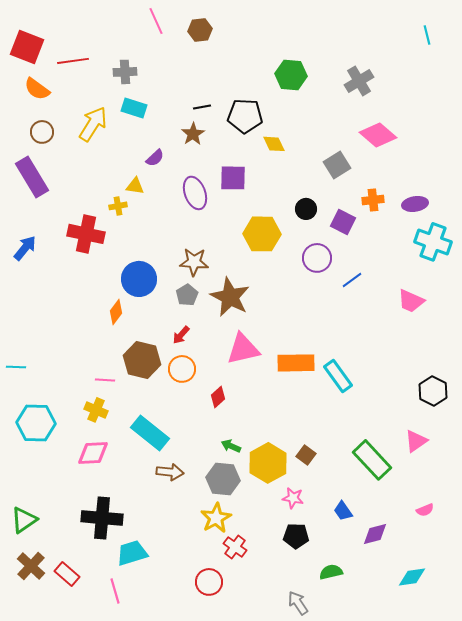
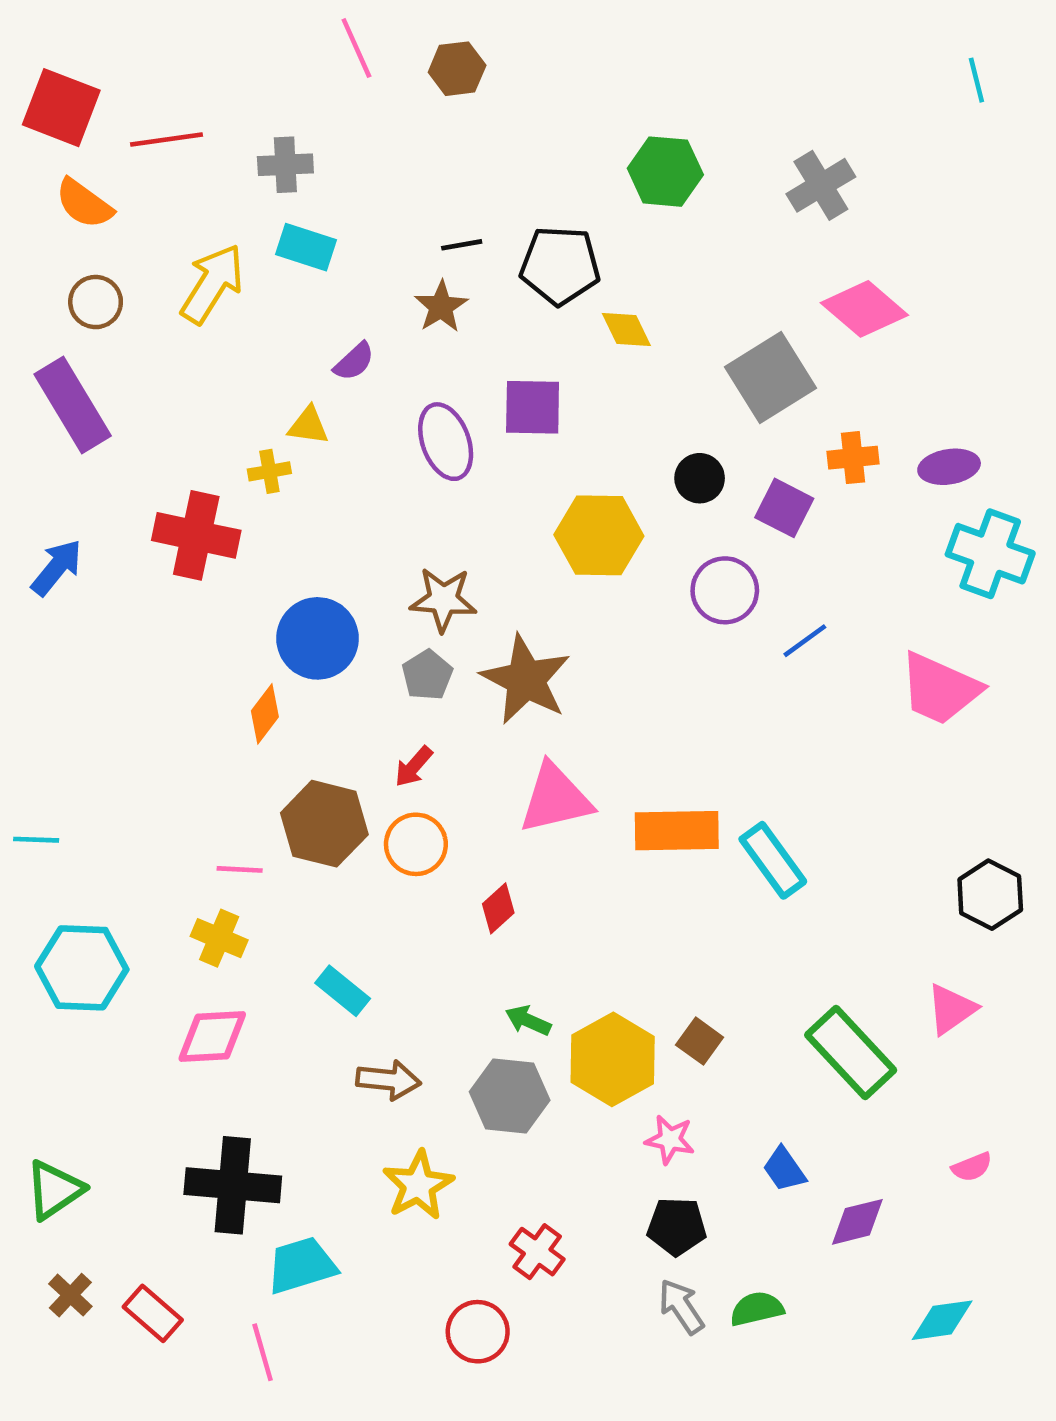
gray square: (337, 165) -> (771, 378), size x1.4
pink trapezoid: (411, 301) -> (940, 689), size x1.4
cyan rectangle: (150, 433) -> (343, 991), size x0.6
yellow star: (216, 518) -> (418, 1185), moved
brown cross: (31, 566) -> (70, 1295), size x0.7
gray arrow: (298, 603) -> (681, 1307), moved

